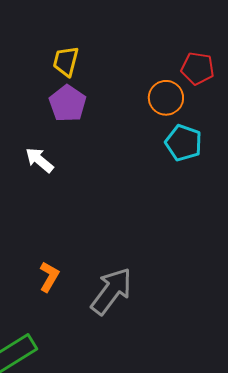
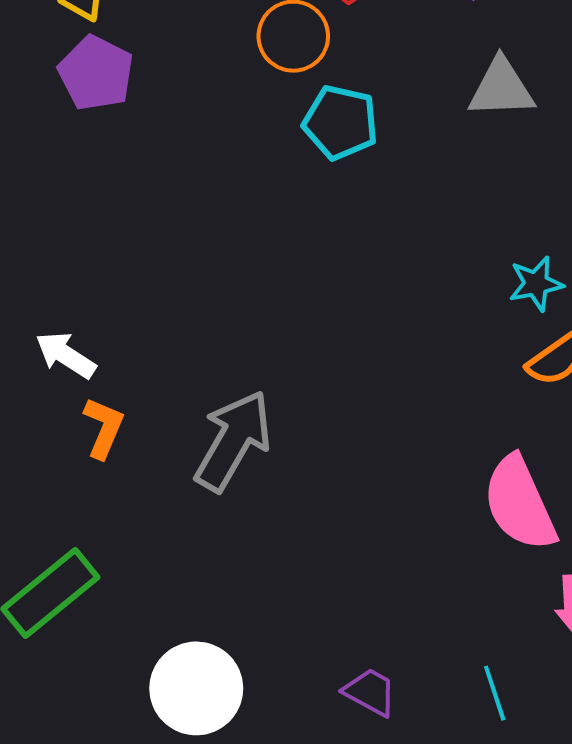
white arrow: (39, 160) -> (66, 355), moved

